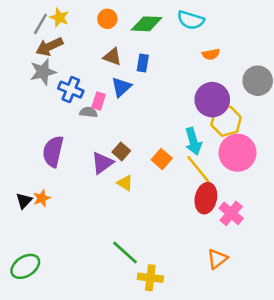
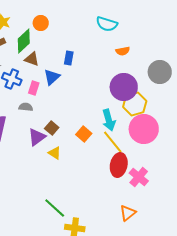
green diamond: (147, 24) -> (24, 41), moved, turned -45
brown triangle: (112, 57) -> (32, 59), moved
gray semicircle: (88, 112) -> (26, 107), moved

